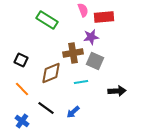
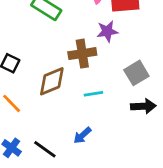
gray square: (95, 61) -> (136, 73), moved, turned 36
black line: (46, 108) -> (45, 149), moved

